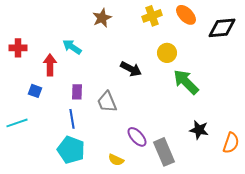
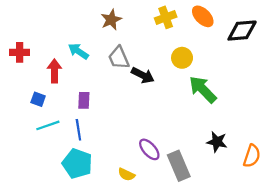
gray trapezoid: (107, 102) -> (119, 58), moved
cyan line: (17, 123) -> (48, 125), moved

